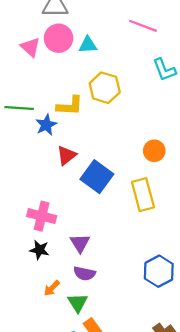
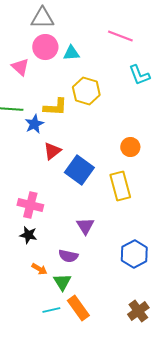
pink triangle: (30, 47) -> (20, 67), moved
purple triangle: (80, 243) -> (85, 226), moved
orange arrow: (52, 288) -> (39, 269), turned -105

